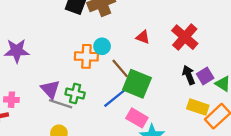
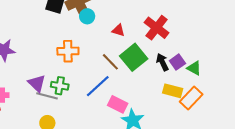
cyan circle: (102, 46) -> (87, 16), moved
brown line: (120, 68) -> (110, 62), moved
green square: (137, 84) -> (134, 57), moved, turned 32

